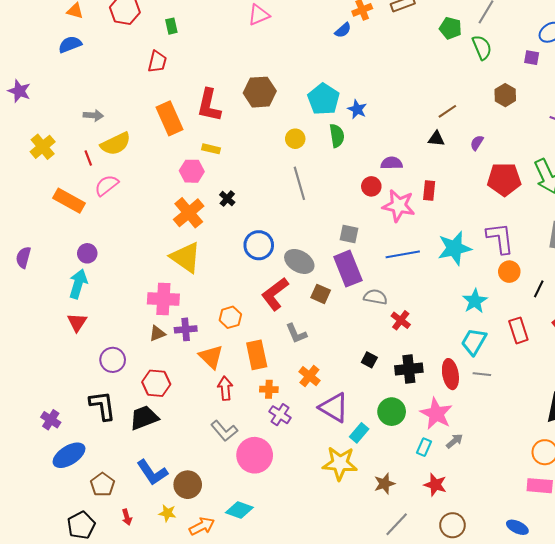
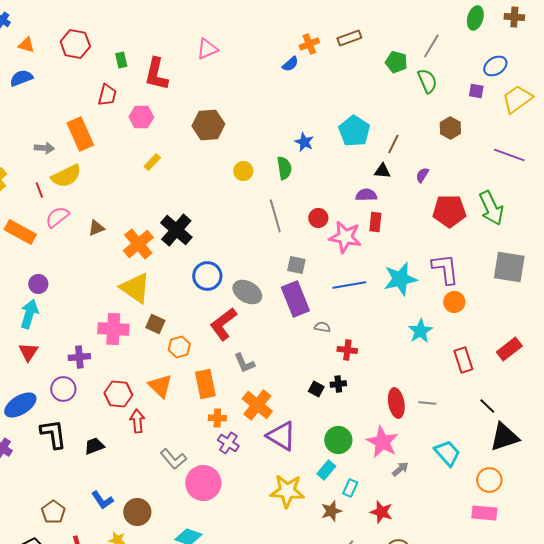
cyan pentagon: (324, 99) -> (354, 131), moved
red L-shape: (209, 105) -> (156, 74), moved
brown line: (447, 111) -> (393, 144), turned -30
orange rectangle: (169, 118) -> (80, 134), moved
yellow rectangle: (211, 149) -> (152, 162), moved, turned -60
purple semicircle: (392, 163) -> (366, 195), moved
pink hexagon: (192, 171) -> (141, 117), moved
gray line: (299, 183) -> (275, 216), moved
black cross: (227, 199) -> (176, 230), size x2.0
black line: (539, 289) -> (487, 406), moved, turned -72
brown square: (321, 294) -> (155, 324), moved
gray semicircle: (375, 297) -> (322, 327), size x0.7
red cross: (401, 320) -> (347, 350), turned -30
purple cross: (186, 329) -> (79, 357), moved
brown triangle: (157, 333) -> (96, 228), moved
cyan trapezoid: (474, 342) -> (447, 453), moved, turned 108
black cross: (409, 369) -> (338, 384), moved, size x0.6
orange cross: (309, 376) -> (257, 405), size x1.4
red hexagon: (156, 383) -> (118, 394), moved
red arrow: (225, 388) -> (137, 421), moved
black trapezoid: (144, 418) -> (94, 446), size x0.7
cyan rectangle: (359, 433) -> (326, 470), moved
cyan rectangle: (424, 447) -> (350, 488), moved
blue ellipse: (69, 455) -> (20, 405), moved
blue L-shape: (152, 472) -> (102, 500), size x0.7

